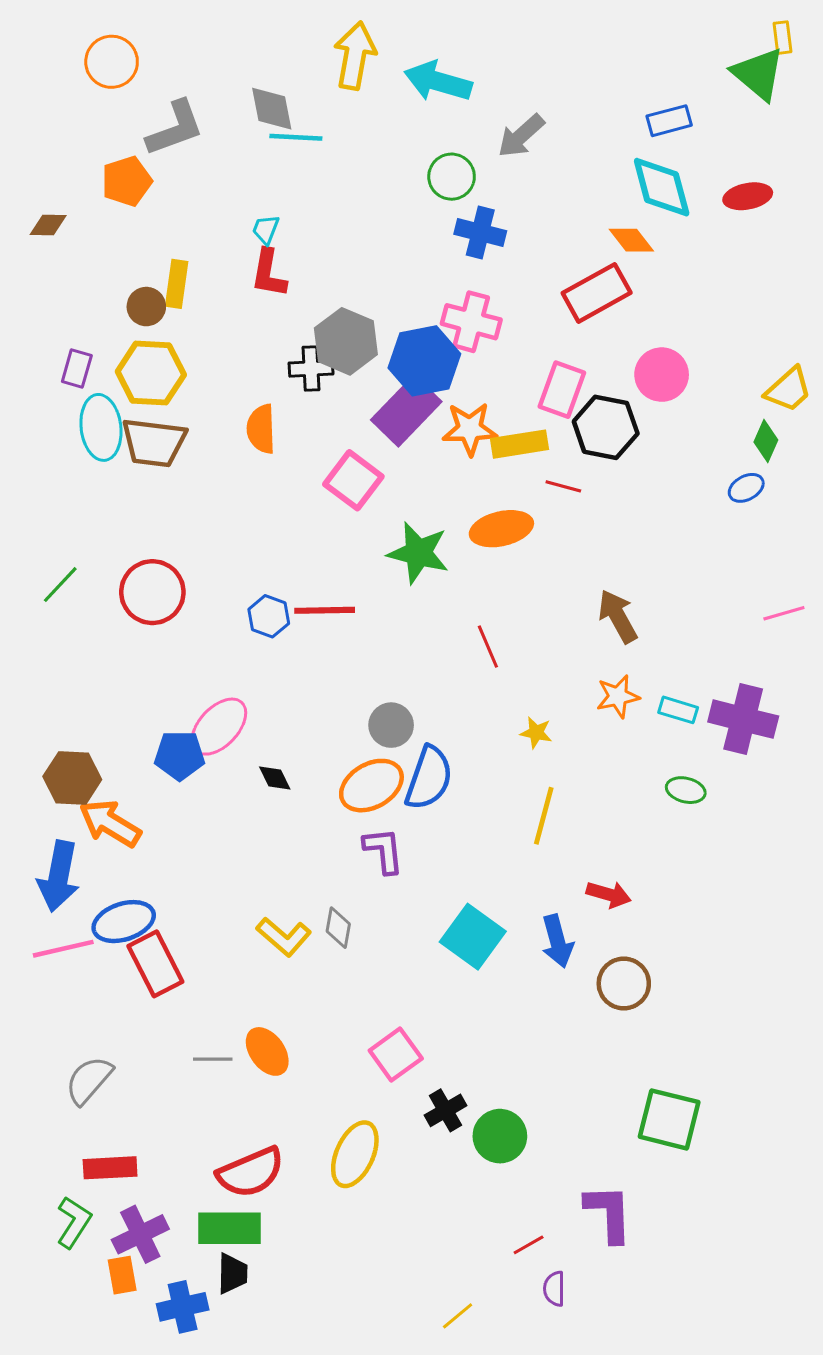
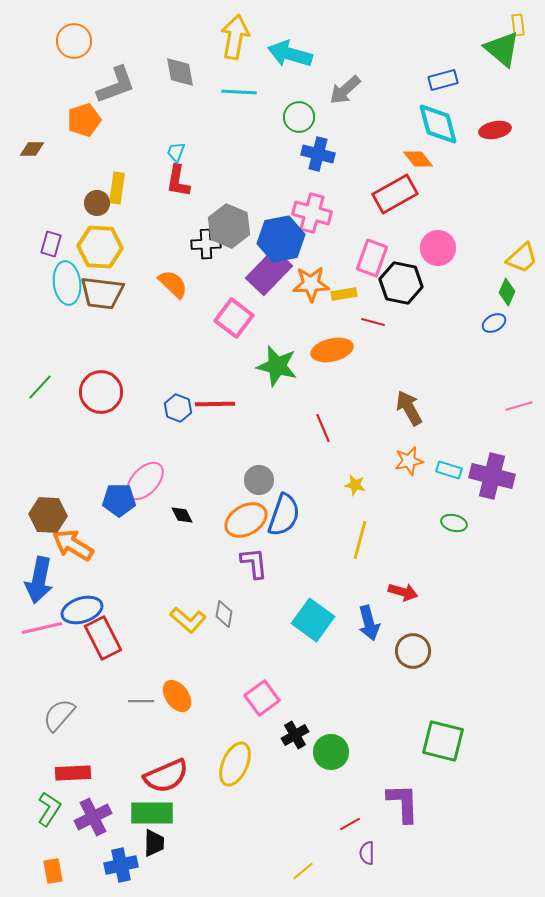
cyan line: (296, 137) -> (239, 92), moved
orange semicircle: (261, 429) -> (173, 284), turned 136
yellow rectangle: (520, 444) -> (344, 294), size x0.7
orange rectangle: (122, 1275) -> (53, 871), moved

